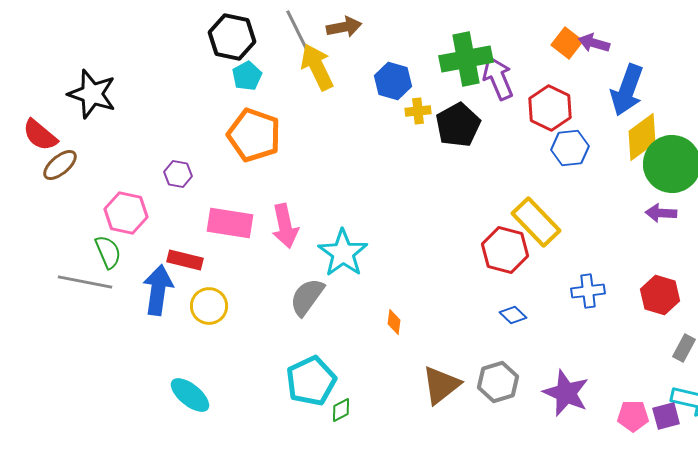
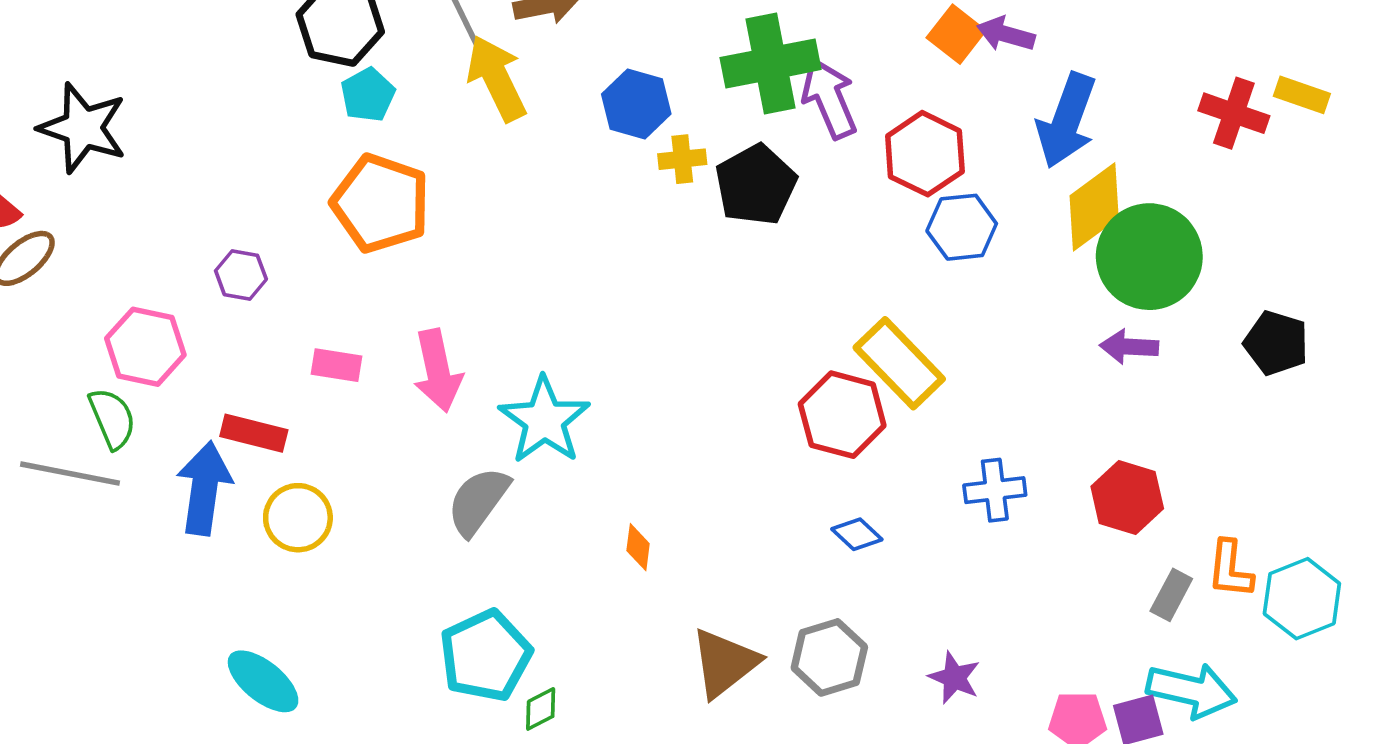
pink rectangle: (230, 223) -> (337, 365), size x0.6
purple star: (566, 393) -> (954, 678), size x0.6

